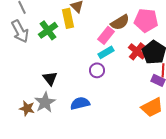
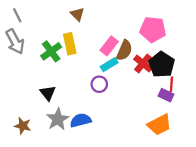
yellow rectangle: (68, 18) -> (70, 44), moved
brown semicircle: (120, 22) -> (124, 50), moved, turned -36
green cross: (48, 30) -> (51, 51), moved
gray star: (45, 102) -> (58, 119), moved

